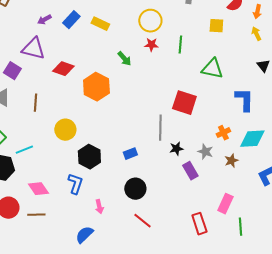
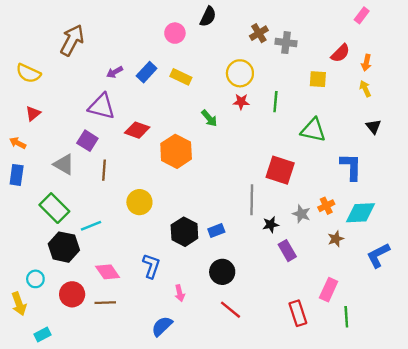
purple square: (12, 71) -> (87, 141), moved
gray star: (205, 152) -> (301, 214), moved
black hexagon: (89, 157) -> (184, 232), moved

